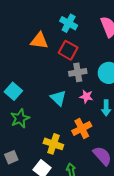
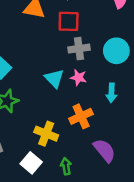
red square: (68, 50) -> (69, 21), turned -30
pink star: (86, 97) -> (78, 78), moved

